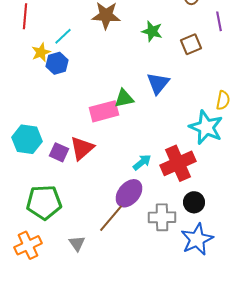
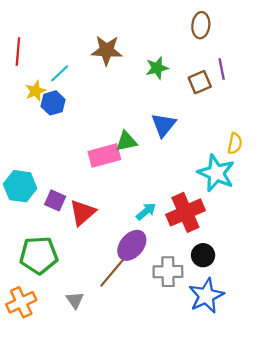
purple line: (219, 21) -> (222, 69), moved
green star: (152, 31) -> (157, 68), turned -30
red triangle: (82, 148) -> (83, 212), moved

